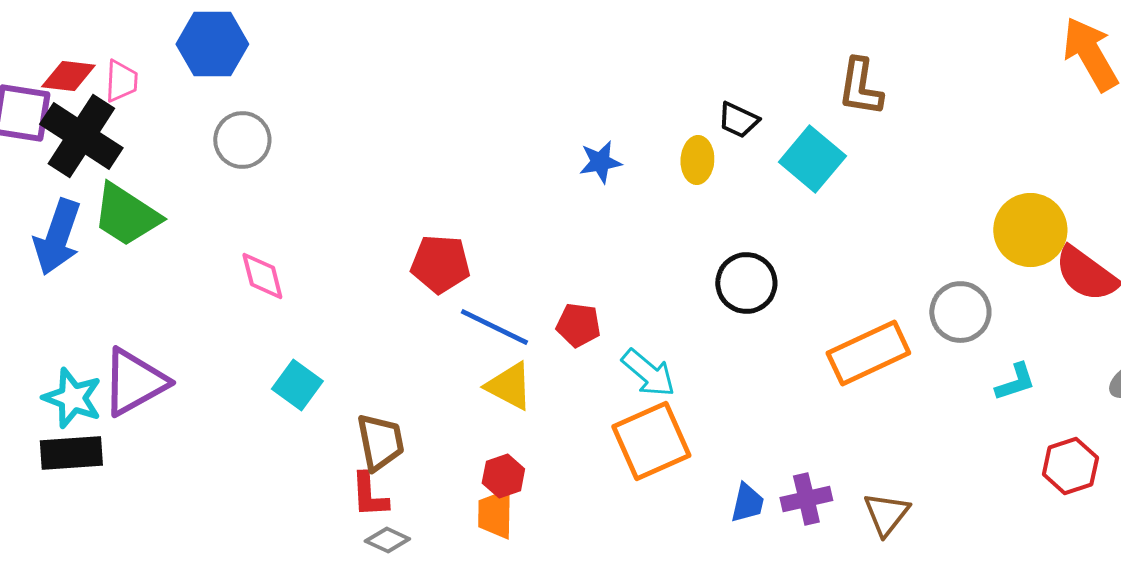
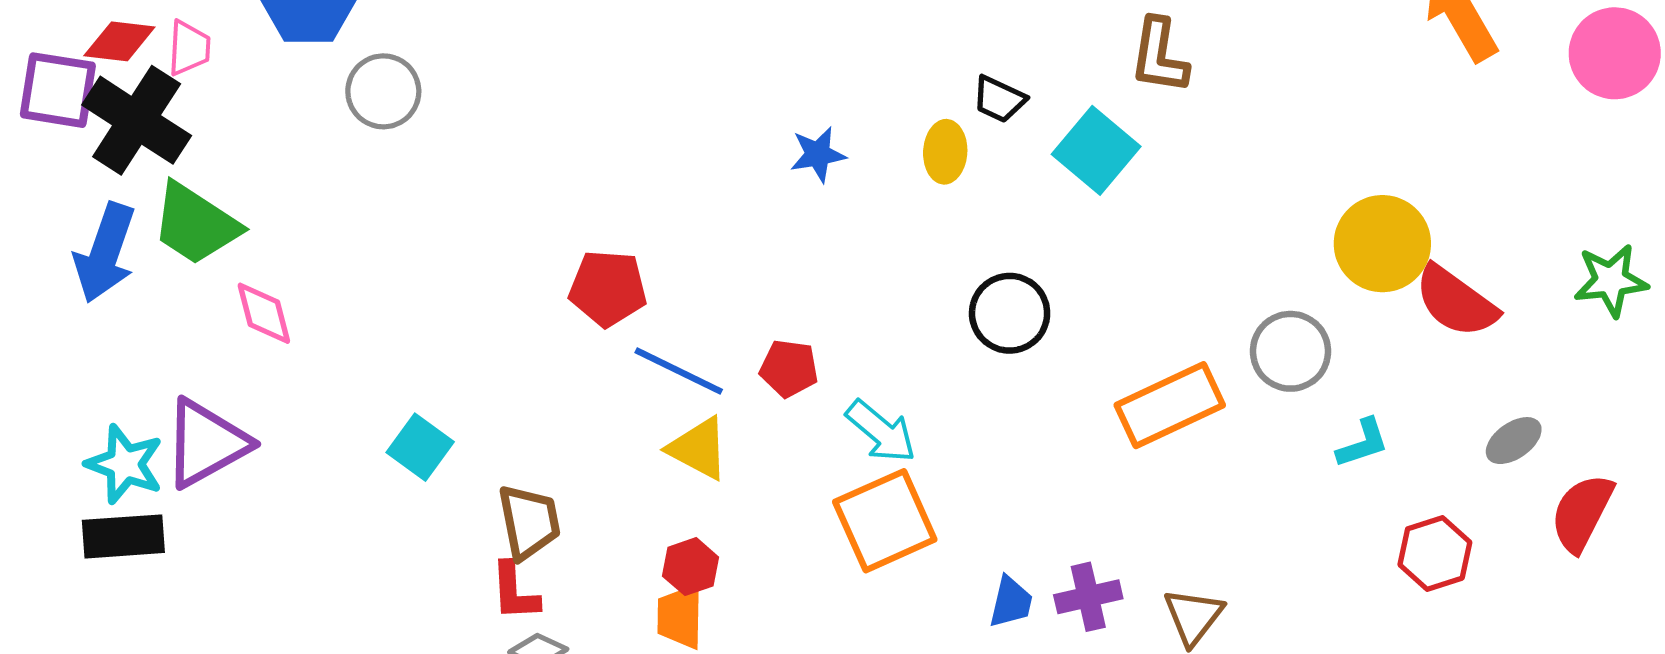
gray circle: (242, 140) -> (383, 91), moved
pink diamond: (262, 276) -> (264, 313), moved

